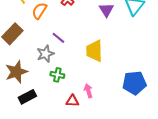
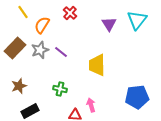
gray star: (45, 54) -> (40, 50), moved
brown star: (16, 72) -> (19, 86), size x0.7

